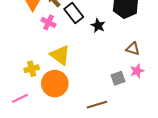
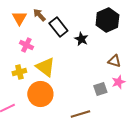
pink cross: (48, 22) -> (26, 45), moved
yellow cross: (32, 69) -> (19, 72), moved

